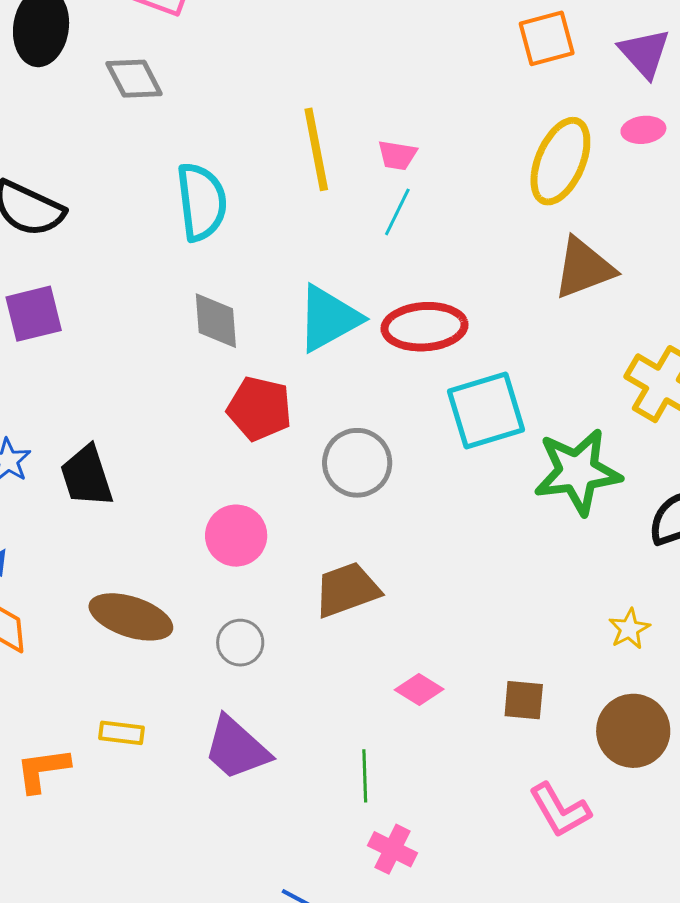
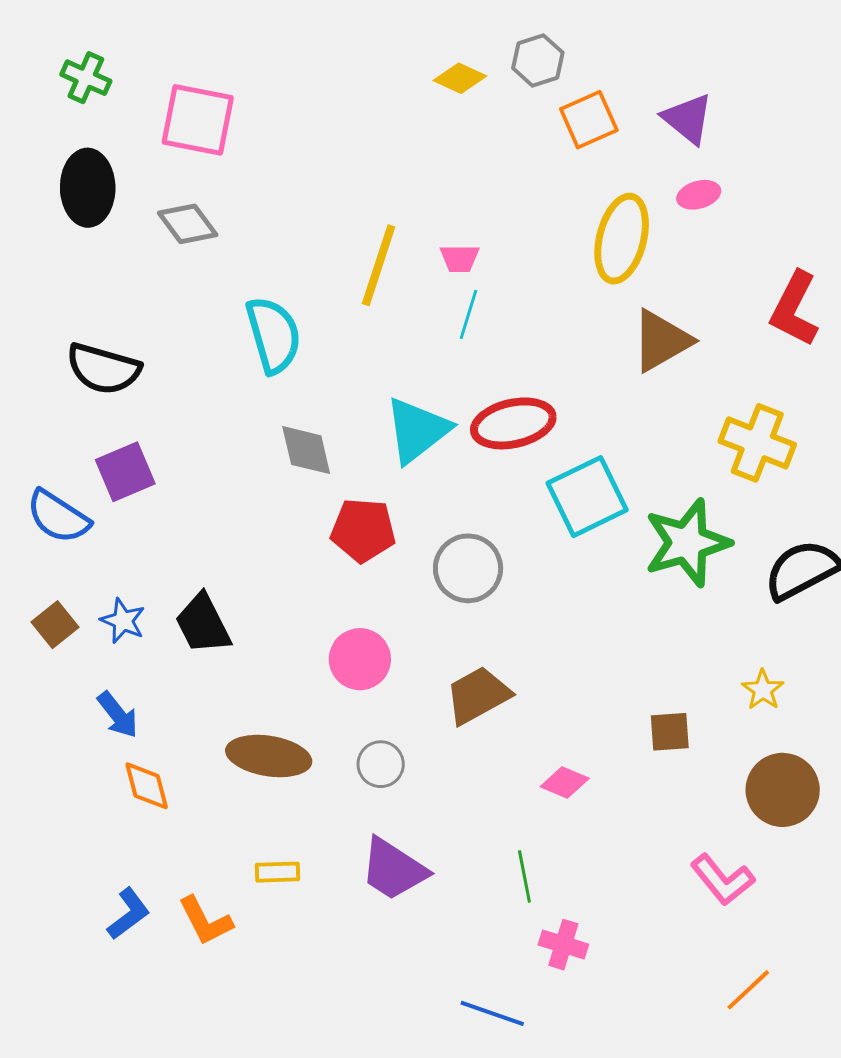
yellow line: (316, 149) -> (379, 265), turned 38
brown square: (524, 700) -> (670, 732), moved
orange L-shape: (43, 770) -> (205, 921), turned -100

